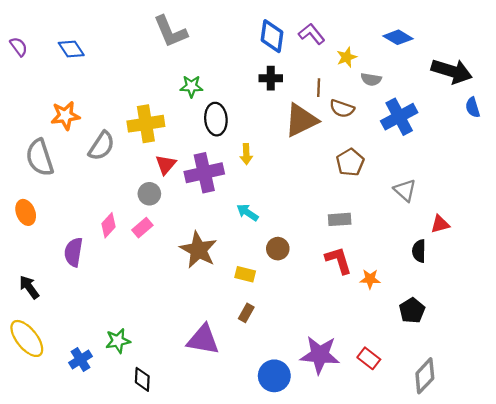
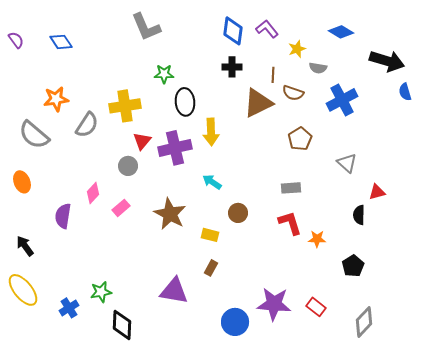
yellow arrow: (246, 154) -> (211, 132), size x1.5
gray semicircle: (40, 158) -> (34, 135), turned -32
pink rectangle: (142, 228) -> (121, 208), moved
black diamond: (142, 379) -> (122, 325), size x1.4

